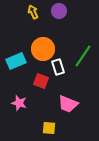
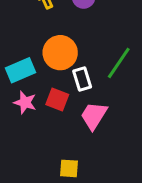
pink star: (19, 103) -> (25, 102), moved
pink trapezoid: (68, 104) -> (94, 116), moved, turned 100

